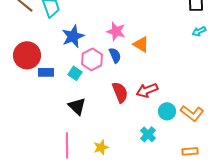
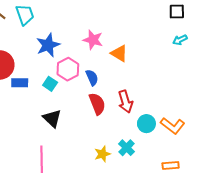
blue semicircle: (115, 55) -> (92, 78), moved
red arrow: (147, 90) -> (125, 102), turned -85
yellow star: (101, 147) -> (102, 154), moved

